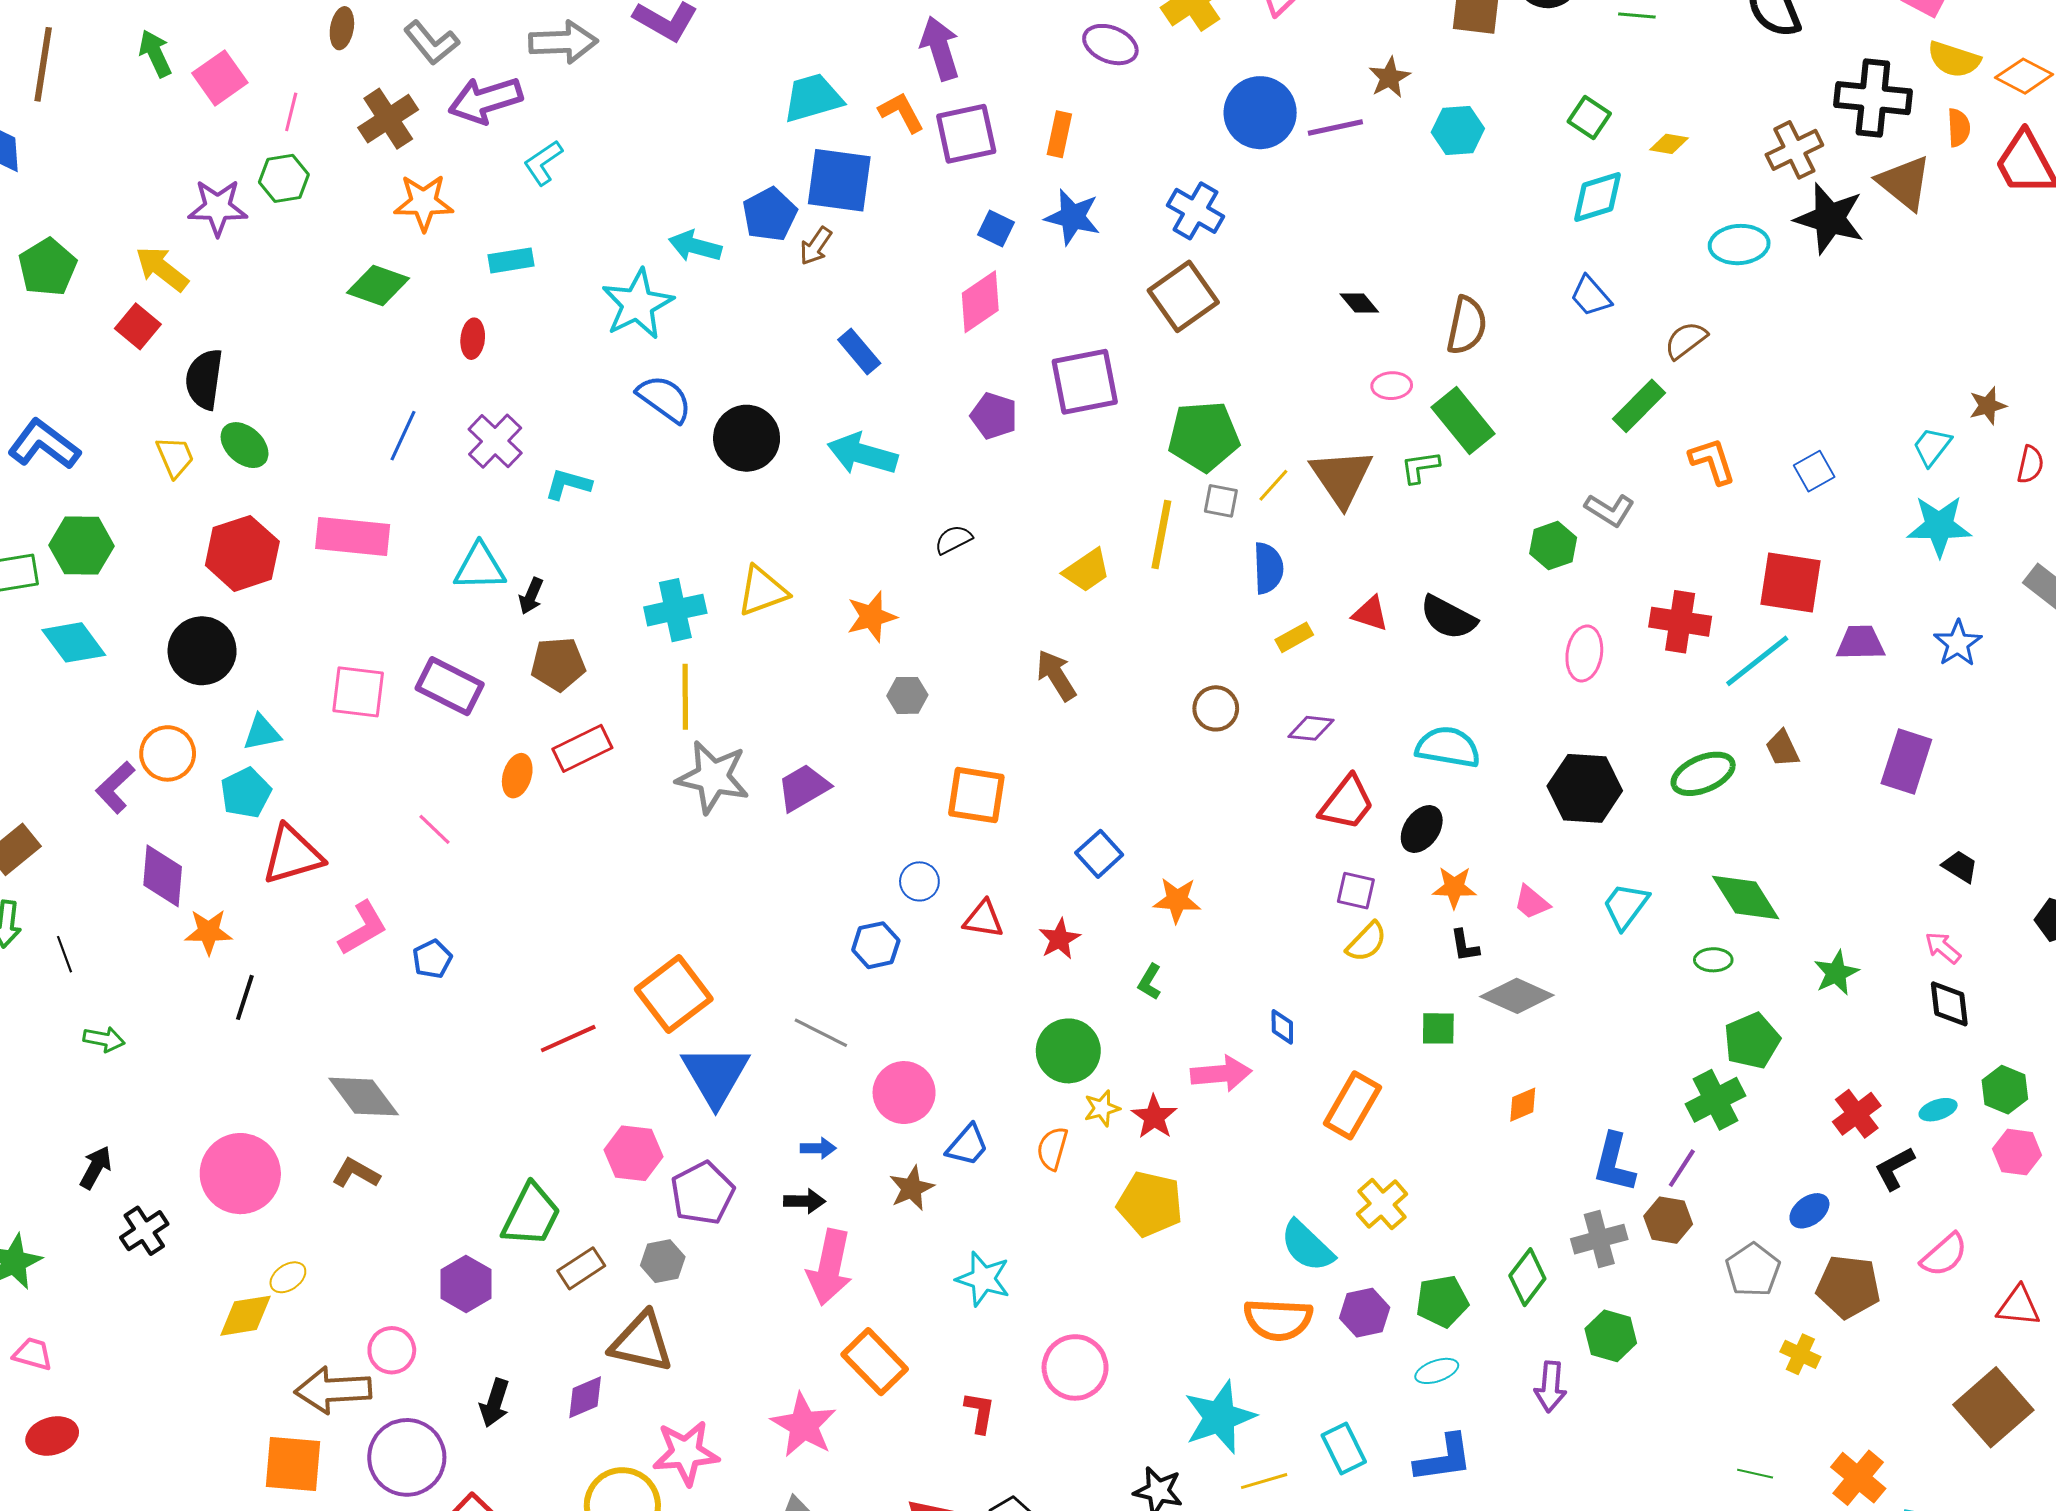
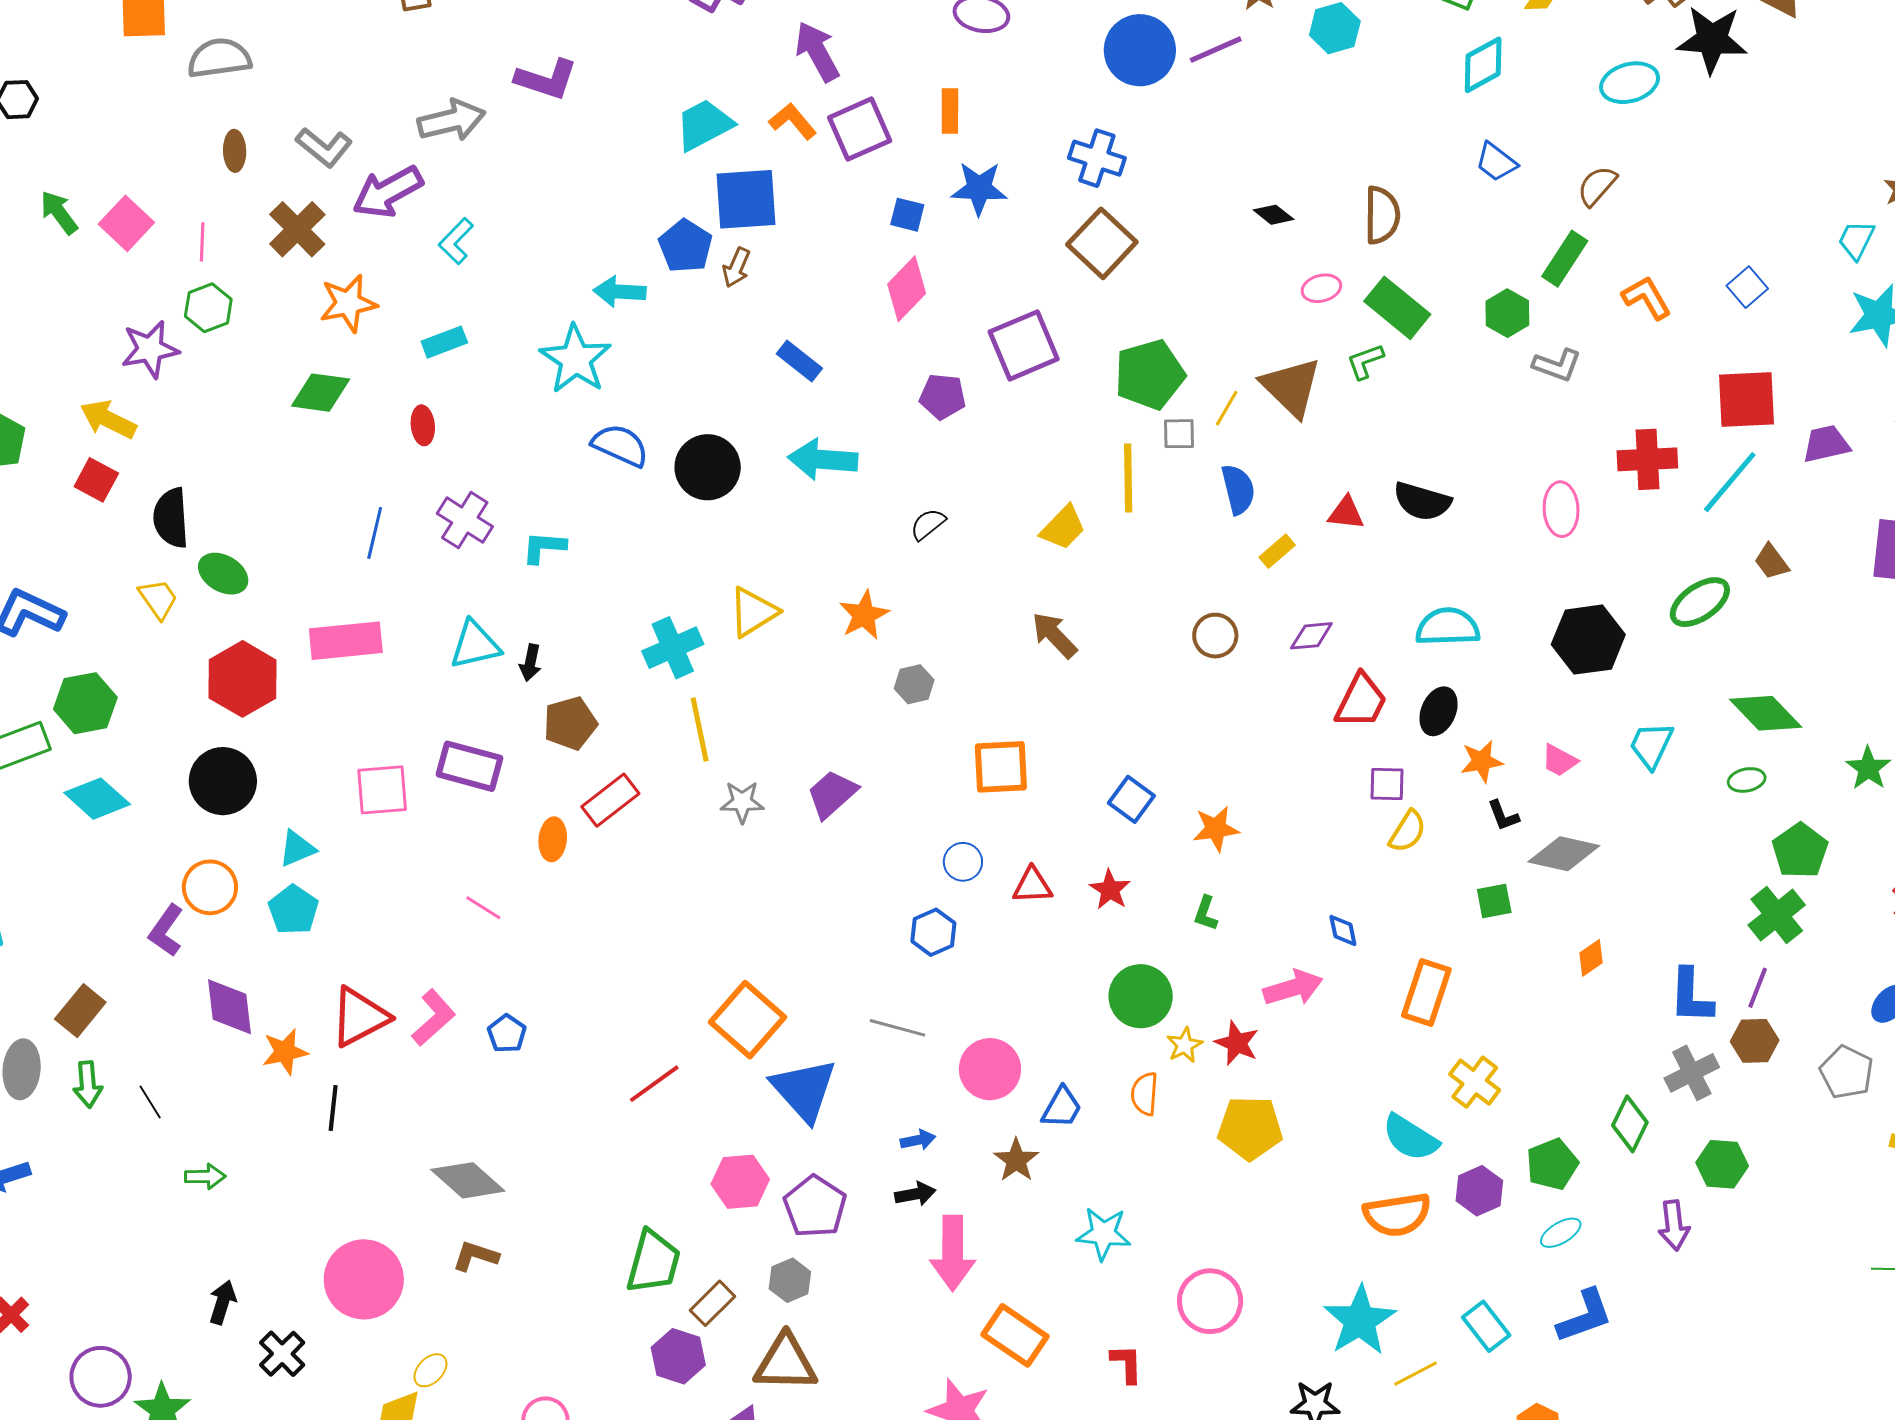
green hexagon: (1553, 546) -> (1507, 313), moved
gray star: (713, 777) -> (742, 802), size x0.6
red triangle: (292, 855) -> (360, 1017), moved
purple hexagon: (466, 1284) -> (678, 1356), moved

